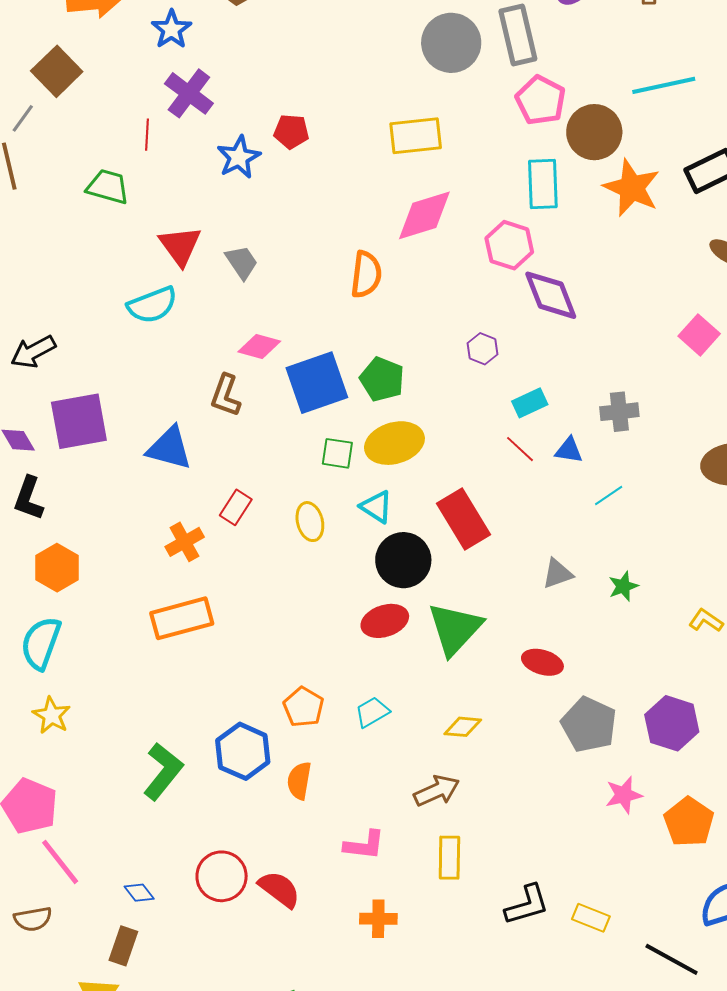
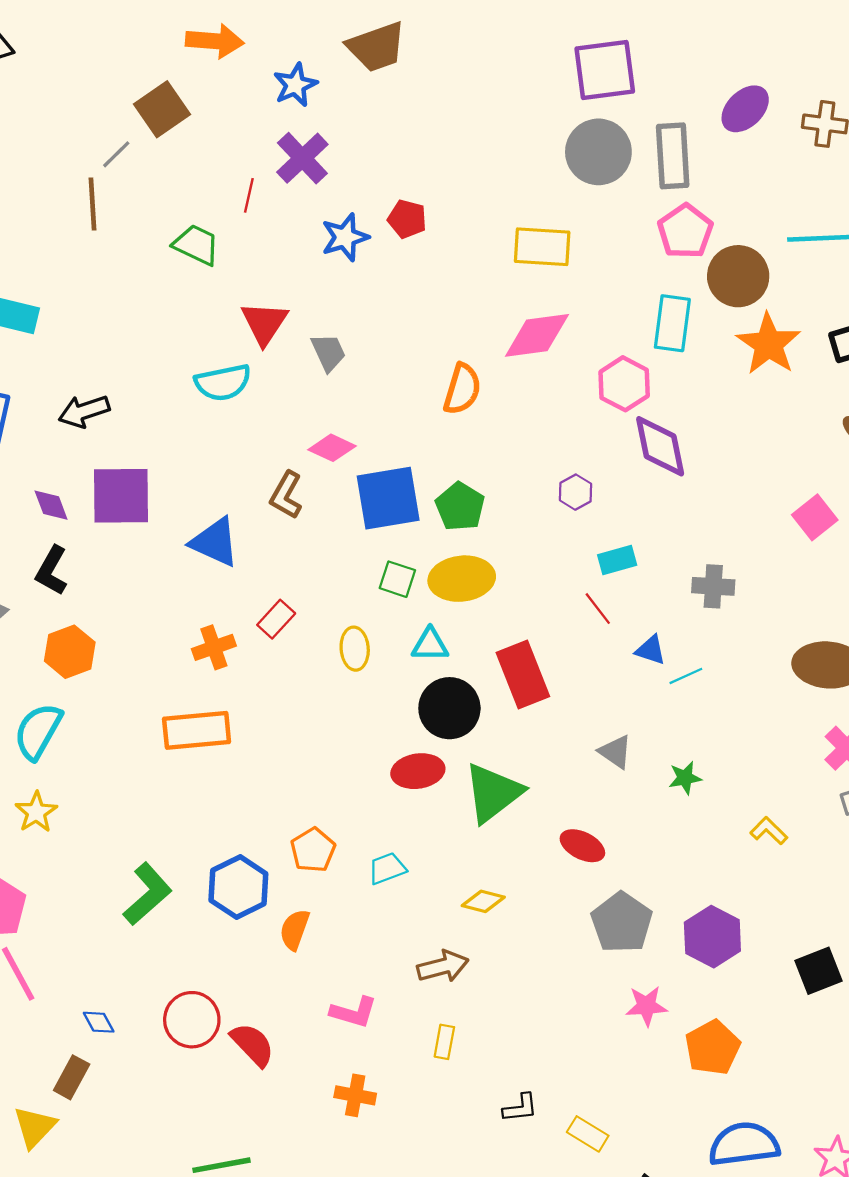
blue triangle: (569, 450) -> (651, 650), moved
cyan triangle: (376, 507) -> (430, 645), turned -42
gray triangle: (557, 574) -> (615, 752), turned 44
yellow rectangle: (449, 858) -> (444, 1042), size x0.7
black L-shape: (527, 905) -> (520, 1108), size x0.7

